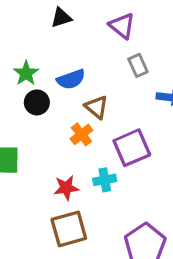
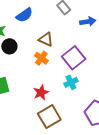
blue semicircle: (71, 79) -> (24, 15), moved
cyan cross: (105, 180) -> (71, 82), moved

